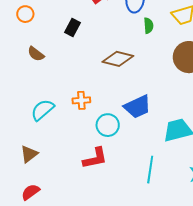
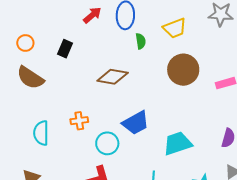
orange circle: (25, 14) -> (25, 43), moved
brown semicircle: (36, 54) -> (30, 78), size x1.6
cyan semicircle: (42, 110) -> (41, 133), turned -45

